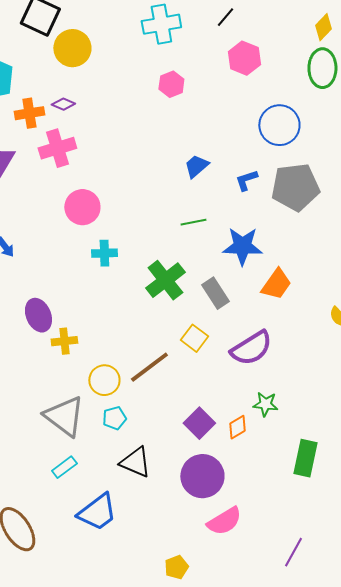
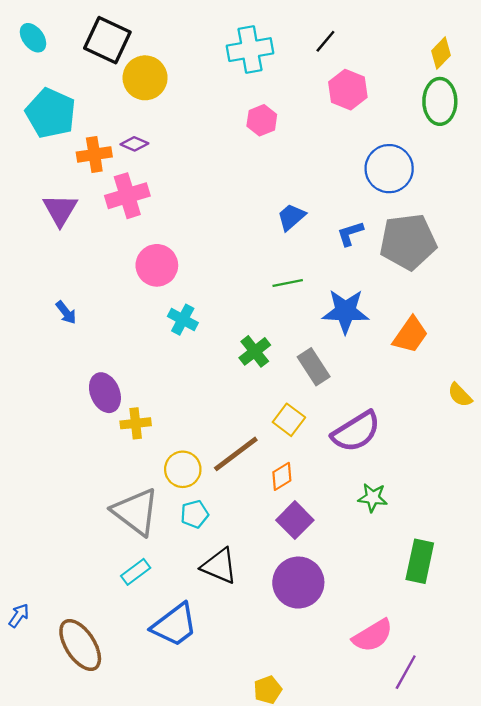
cyan cross: (104, 253) -> (183, 320), turned 30
green cross: (165, 280) -> (255, 351), size x0.7
orange trapezoid: (276, 284) -> (410, 335), moved
orange diamond: (237, 427) -> (282, 476), moved
pink semicircle: (224, 521) -> (373, 636), moved

